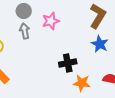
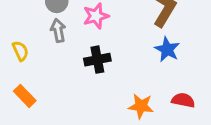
black cross: (68, 63) -> (97, 60), moved

